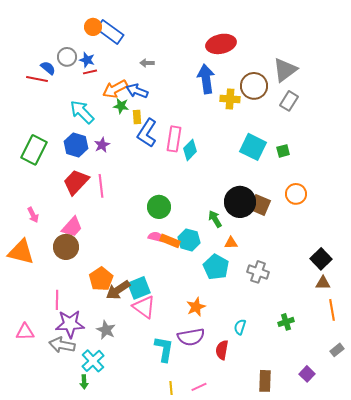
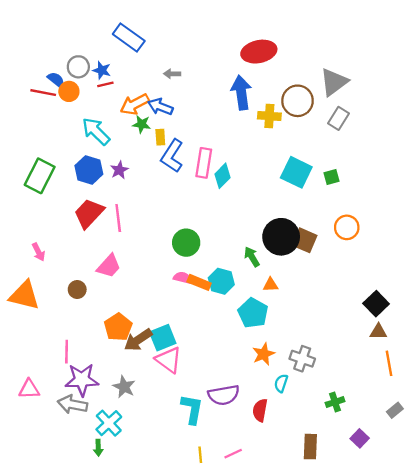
orange circle: (93, 27) -> (69, 91), moved
pink trapezoid: (72, 227) -> (109, 266), moved
brown circle: (66, 247) -> (77, 290), size x0.6
gray cross: (258, 272) -> (302, 359), moved
orange star: (196, 307) -> (264, 354), moved
green cross: (286, 322) -> (335, 402), moved

